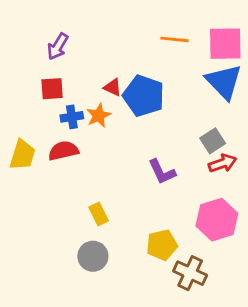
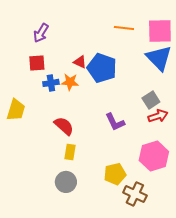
orange star: (99, 115) -> (70, 82), turned 30
red semicircle: (63, 151) -> (64, 126), moved, turned 55
yellow rectangle: (99, 214) -> (70, 152), turned 35

